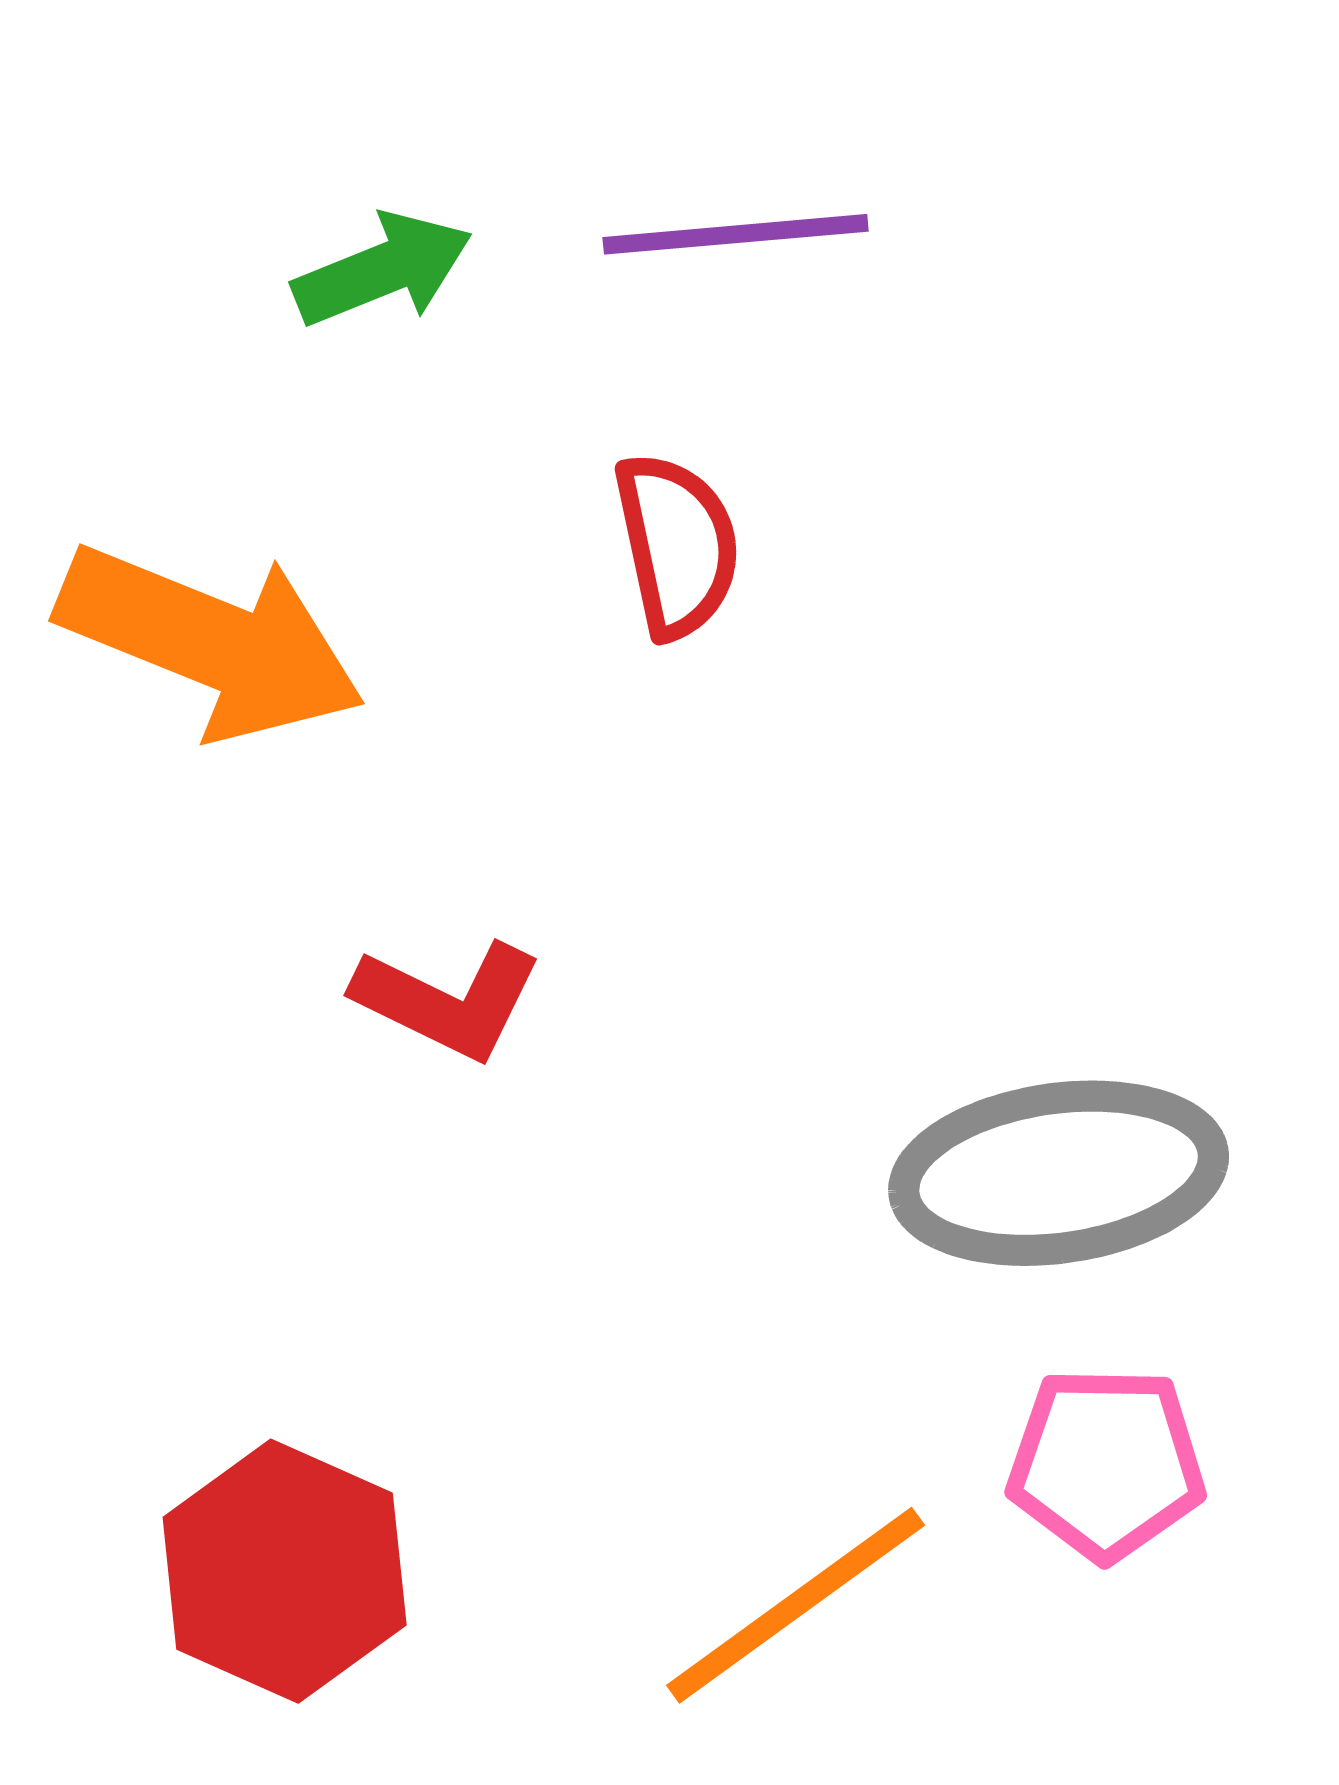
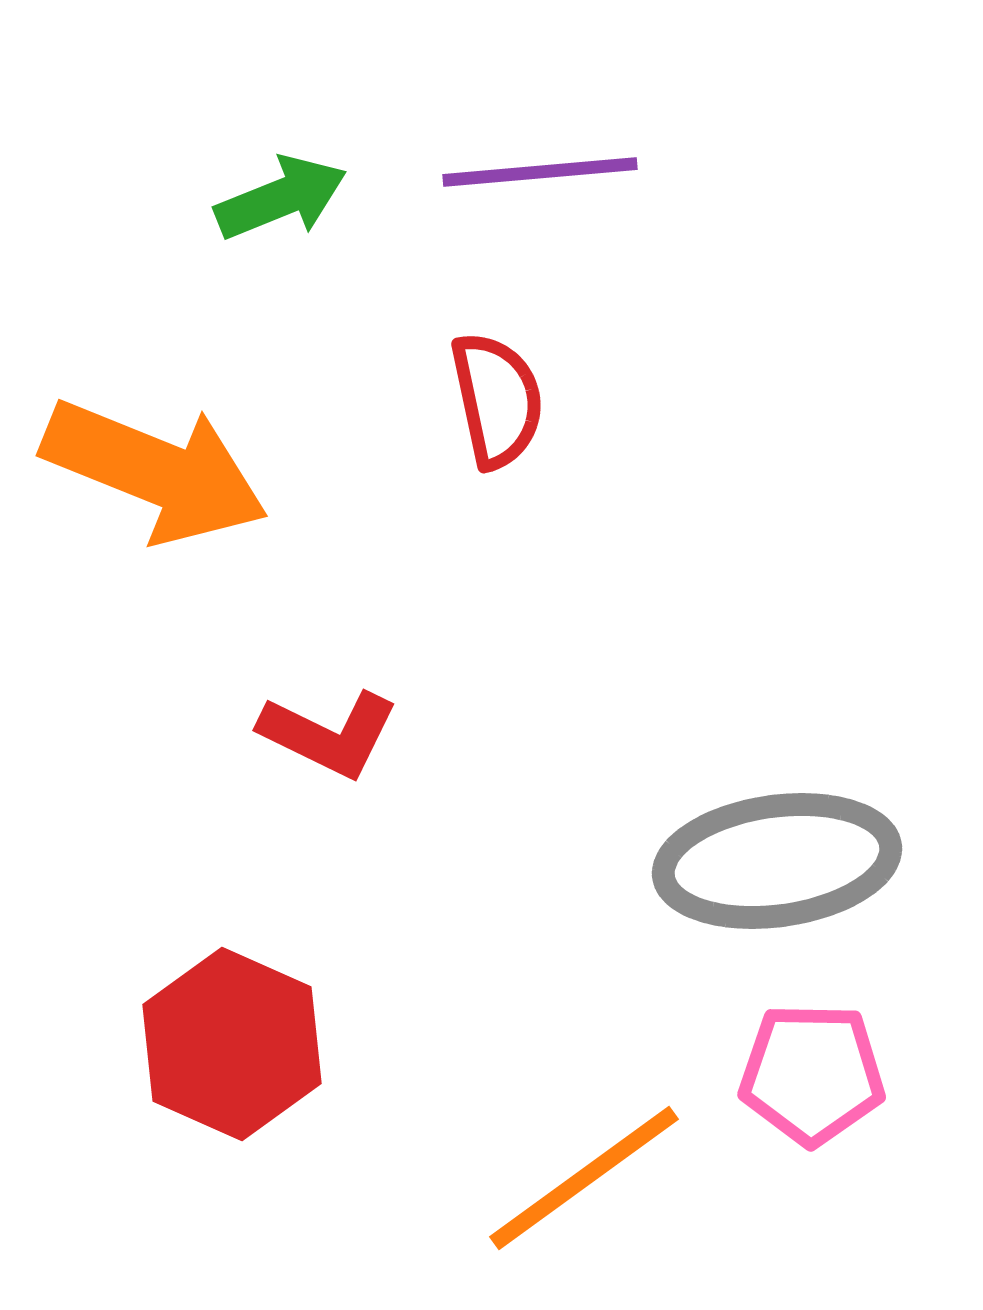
red hexagon: (285, 1571) -> (232, 1044), moved

